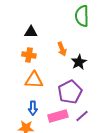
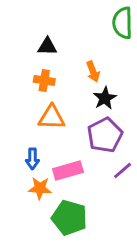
black star: (79, 62) -> (105, 98), moved
blue arrow: (33, 108) -> (32, 159), moved
pink rectangle: (58, 116) -> (68, 171), moved

